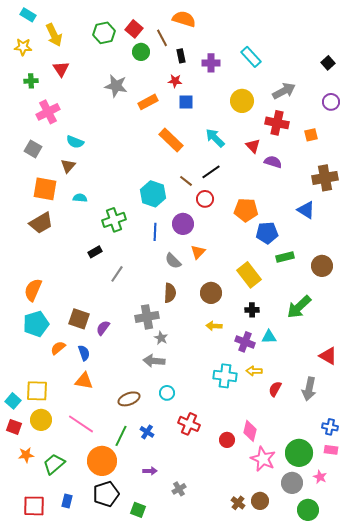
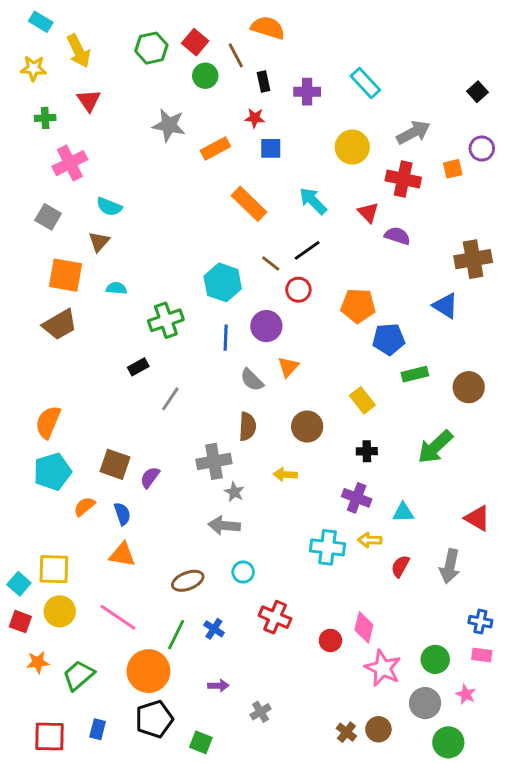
orange square: (311, 135) -> (453, 169), moved
yellow rectangle: (249, 275) -> (362, 400), size x0.7
yellow arrow: (214, 326) -> (285, 475), moved
cyan triangle: (269, 337) -> (403, 512), moved
green circle: (299, 453) -> (435, 659), size x0.7

